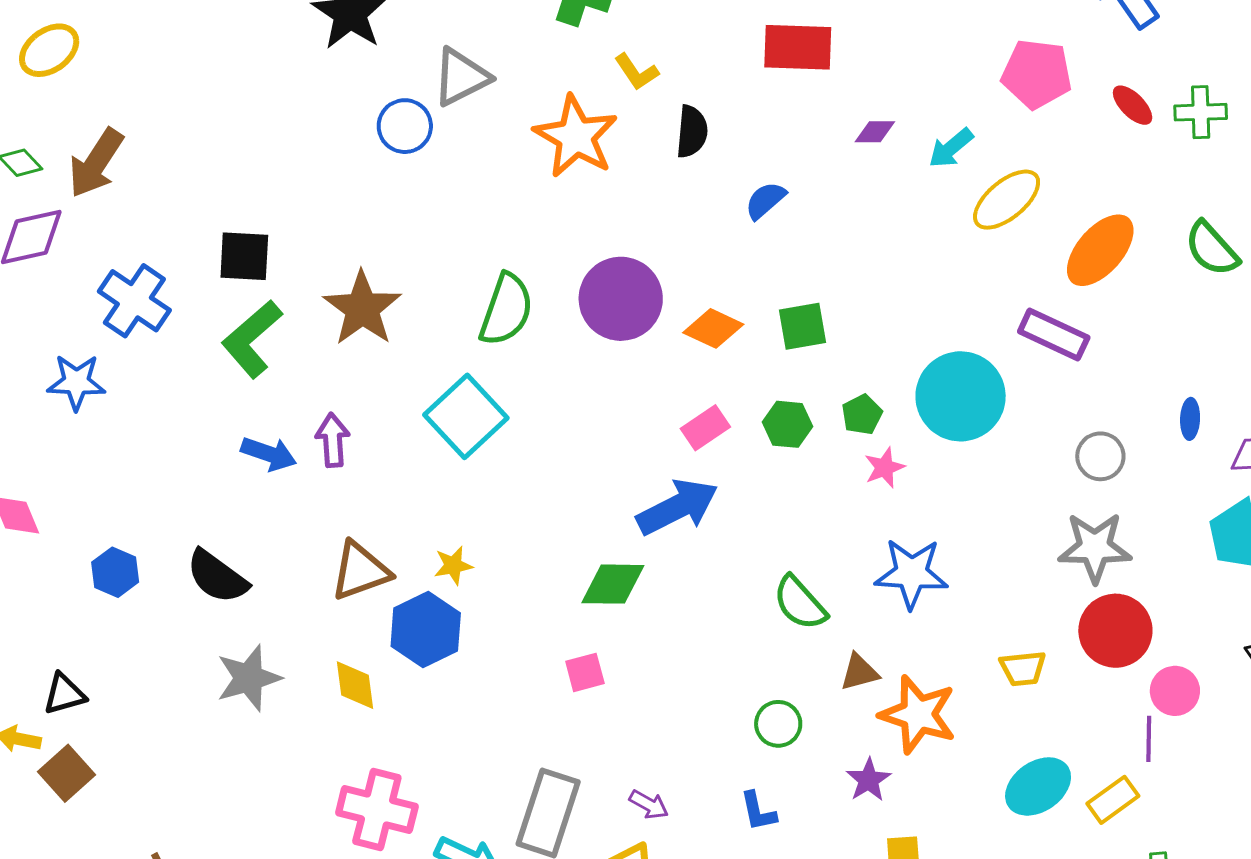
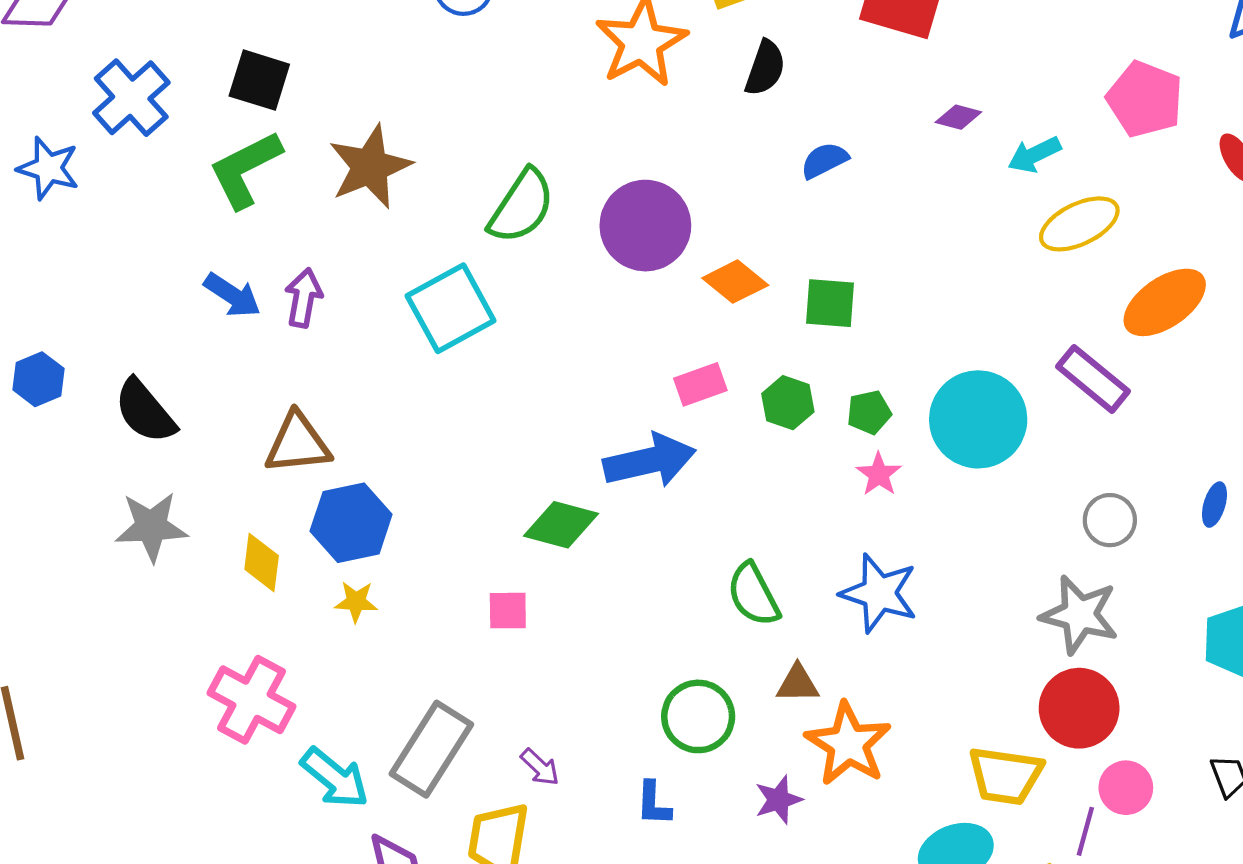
pink star: (884, 468) -> (879, 474), turned -30
yellow star: (453, 565) -> (356, 602), moved
yellow trapezoid: (1023, 668) -> (1005, 776), moved, size x1.5
green circle: (778, 724) -> (698, 716), size x1.4

